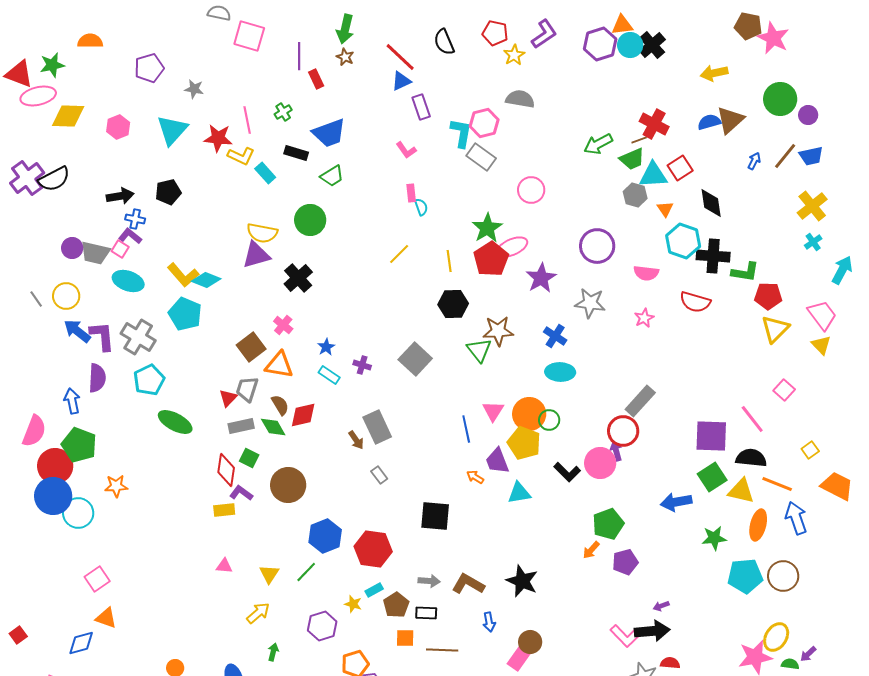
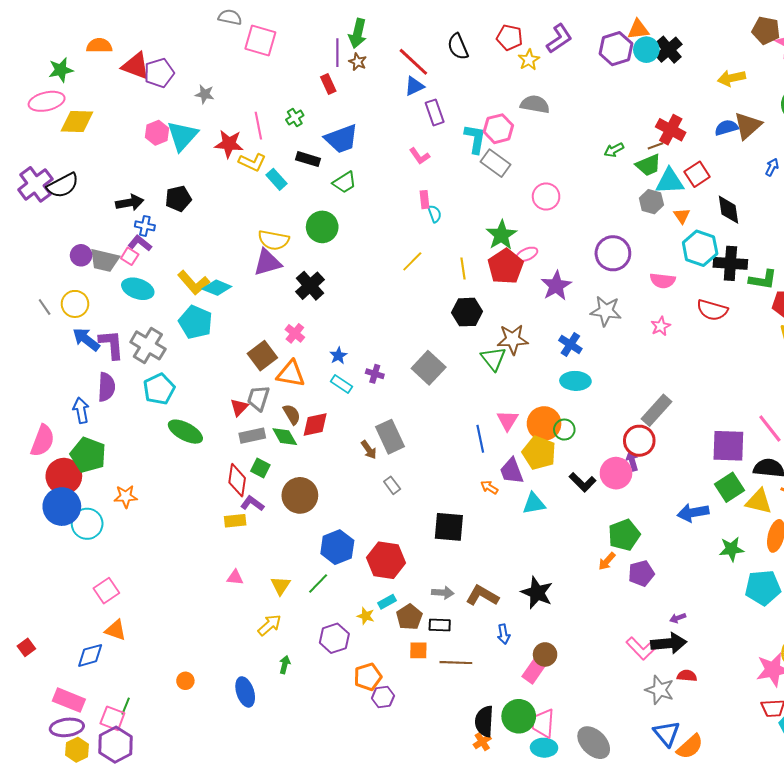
purple line: (299, 56) -> (337, 53), moved
red triangle: (19, 74) -> (136, 66), moved
pink hexagon: (118, 127) -> (157, 133), moved
green arrow: (598, 144) -> (614, 150), size x0.7
pink ellipse: (512, 247) -> (527, 254), size x0.7

